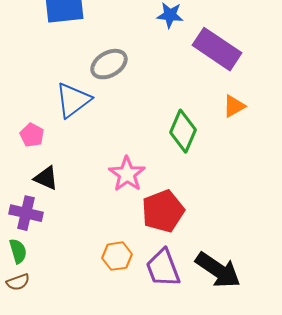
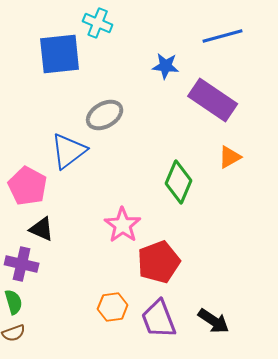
pink pentagon: (32, 135) -> (28, 186), size x1.6
black arrow: (218, 270) -> (214, 321), size x0.7

